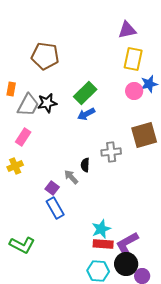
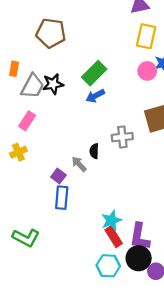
blue rectangle: (55, 208) -> (62, 198), turned 35
red rectangle: (103, 244) -> (114, 237), turned 54
purple L-shape: (127, 244) -> (140, 237), turned -52

